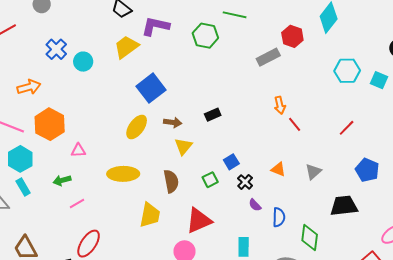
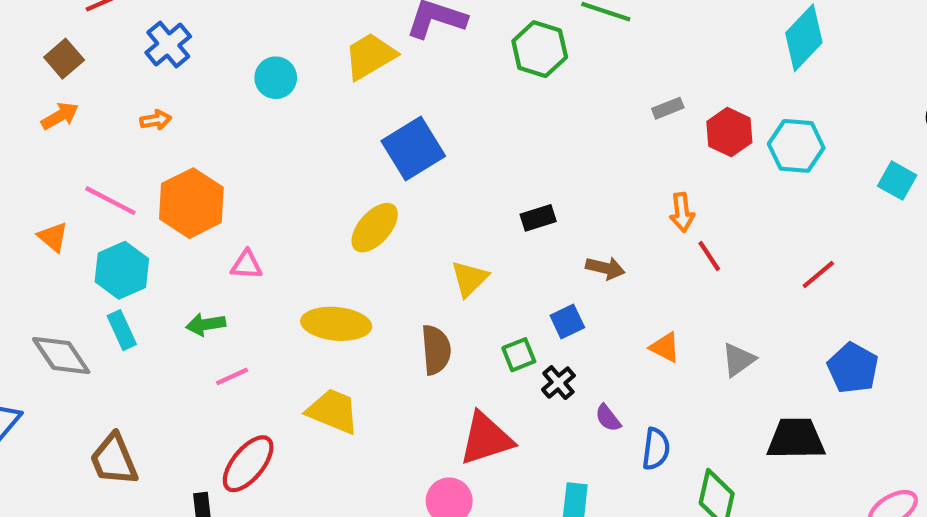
red hexagon: (292, 36) -> (729, 132), moved
blue cross: (56, 49) -> (168, 44), moved
gray rectangle: (268, 57) -> (668, 108), size x0.6
cyan hexagon: (347, 71) -> (796, 146), moved
orange arrow: (29, 87) -> (156, 120), size x0.6
brown arrow: (173, 122) -> (605, 268), moved
black cross: (245, 182) -> (558, 383), moved
yellow trapezoid: (150, 215) -> (333, 411), moved, turned -84

